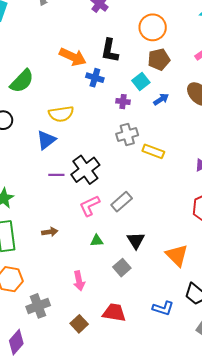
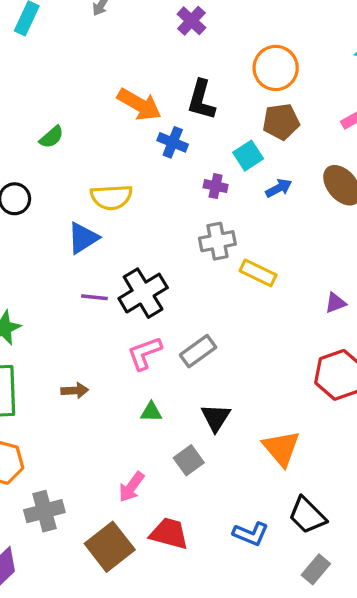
green semicircle: (22, 81) -> (52, 137), size x0.6
pink arrow: (79, 281) -> (131, 487), moved, turned 42
brown square: (79, 324) -> (110, 547), size x1.6

